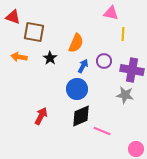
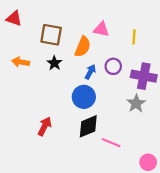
pink triangle: (111, 13) -> (101, 29), moved
brown square: (34, 32) -> (51, 35), moved
gray star: (125, 95) -> (136, 103), turned 30

